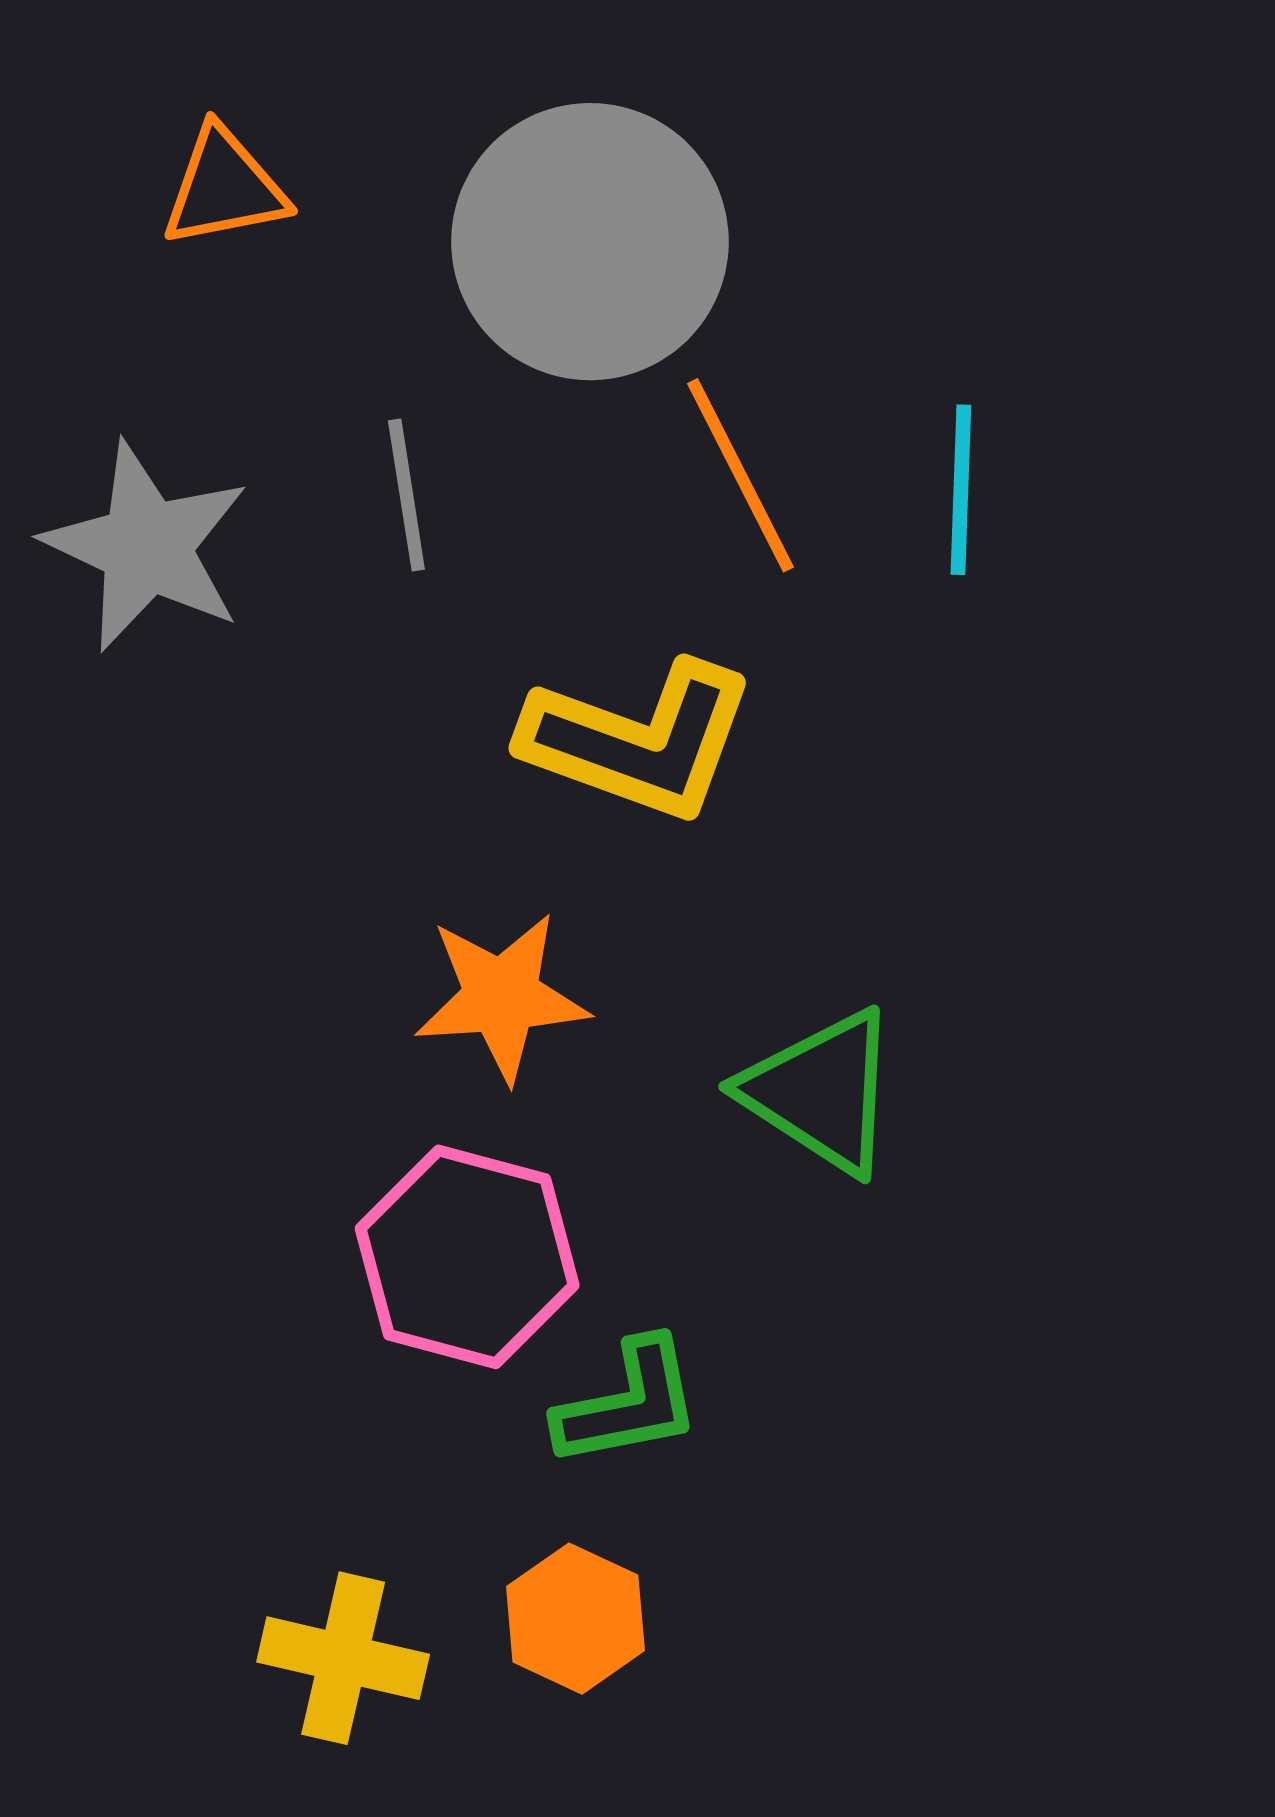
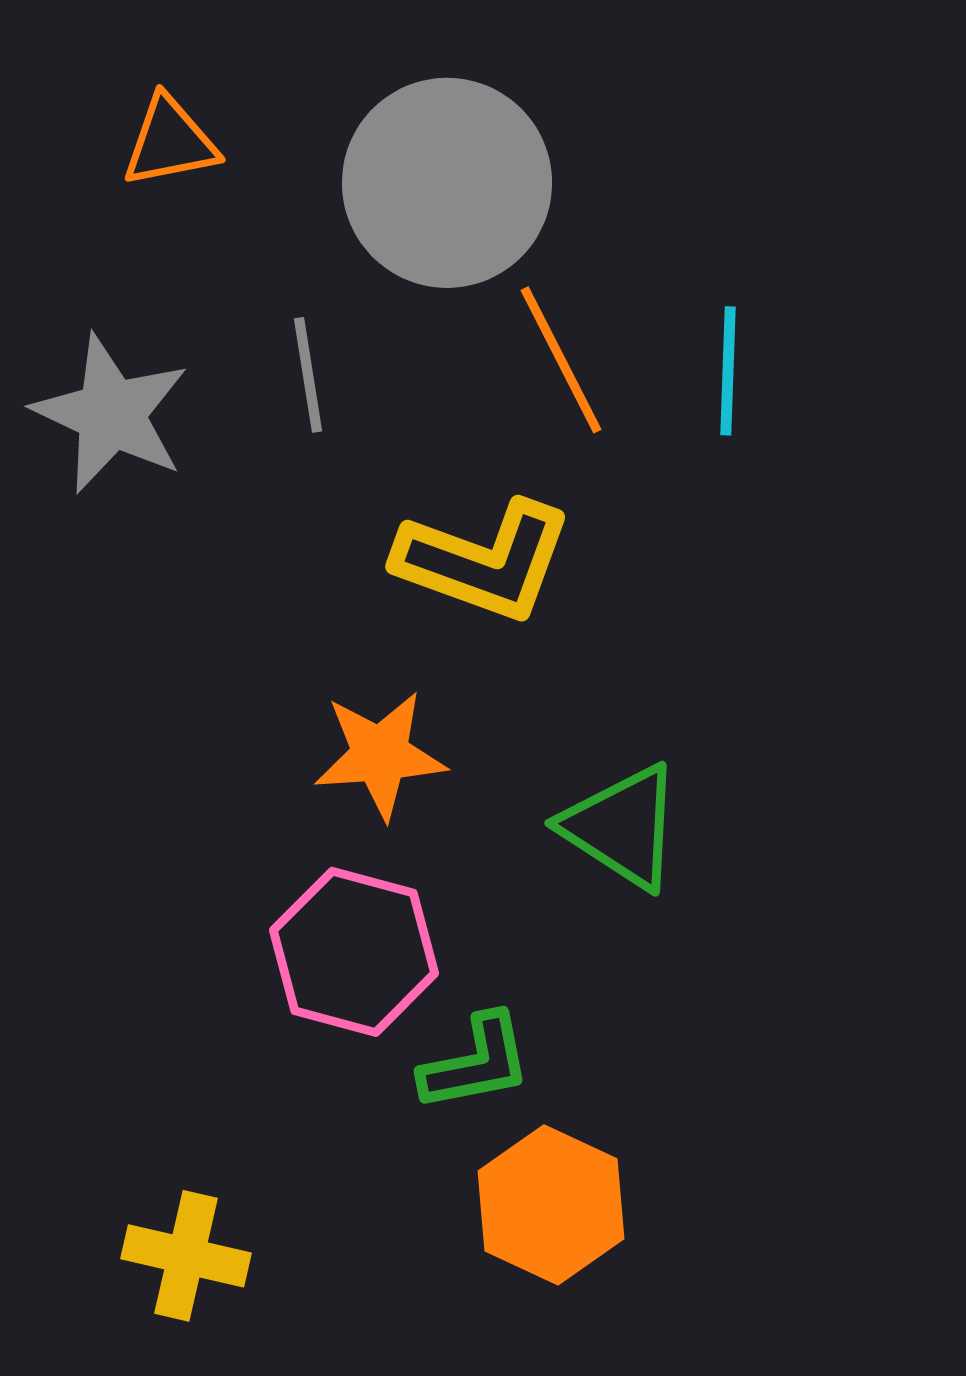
orange hexagon: (575, 1619) -> (551, 1205), moved, size x1.4
yellow cross: (343, 1658) -> (186, 1256), moved

